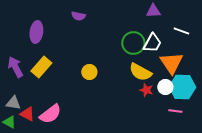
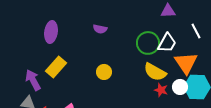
purple semicircle: (78, 16) -> (100, 29), moved
white line: (181, 31) -> (196, 31), turned 42
purple arrow: (15, 67) -> (33, 80), moved

